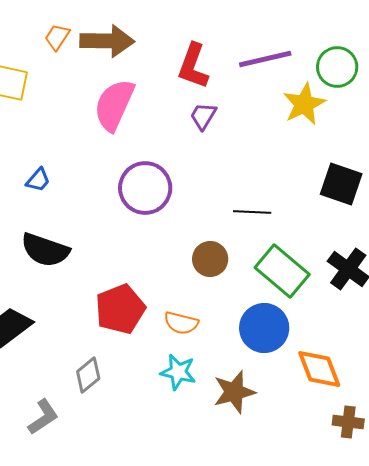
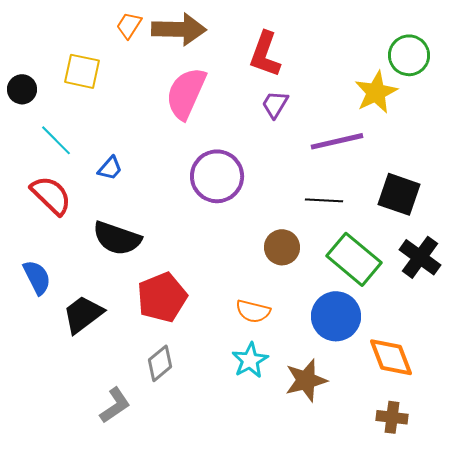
purple line: (265, 59) -> (337, 141), moved
black square: (341, 184) -> (399, 194), moved
red pentagon: (120, 309) -> (162, 297), moved
cyan star: (178, 372) -> (250, 360), turned 30
brown cross: (348, 422) -> (392, 417), moved

